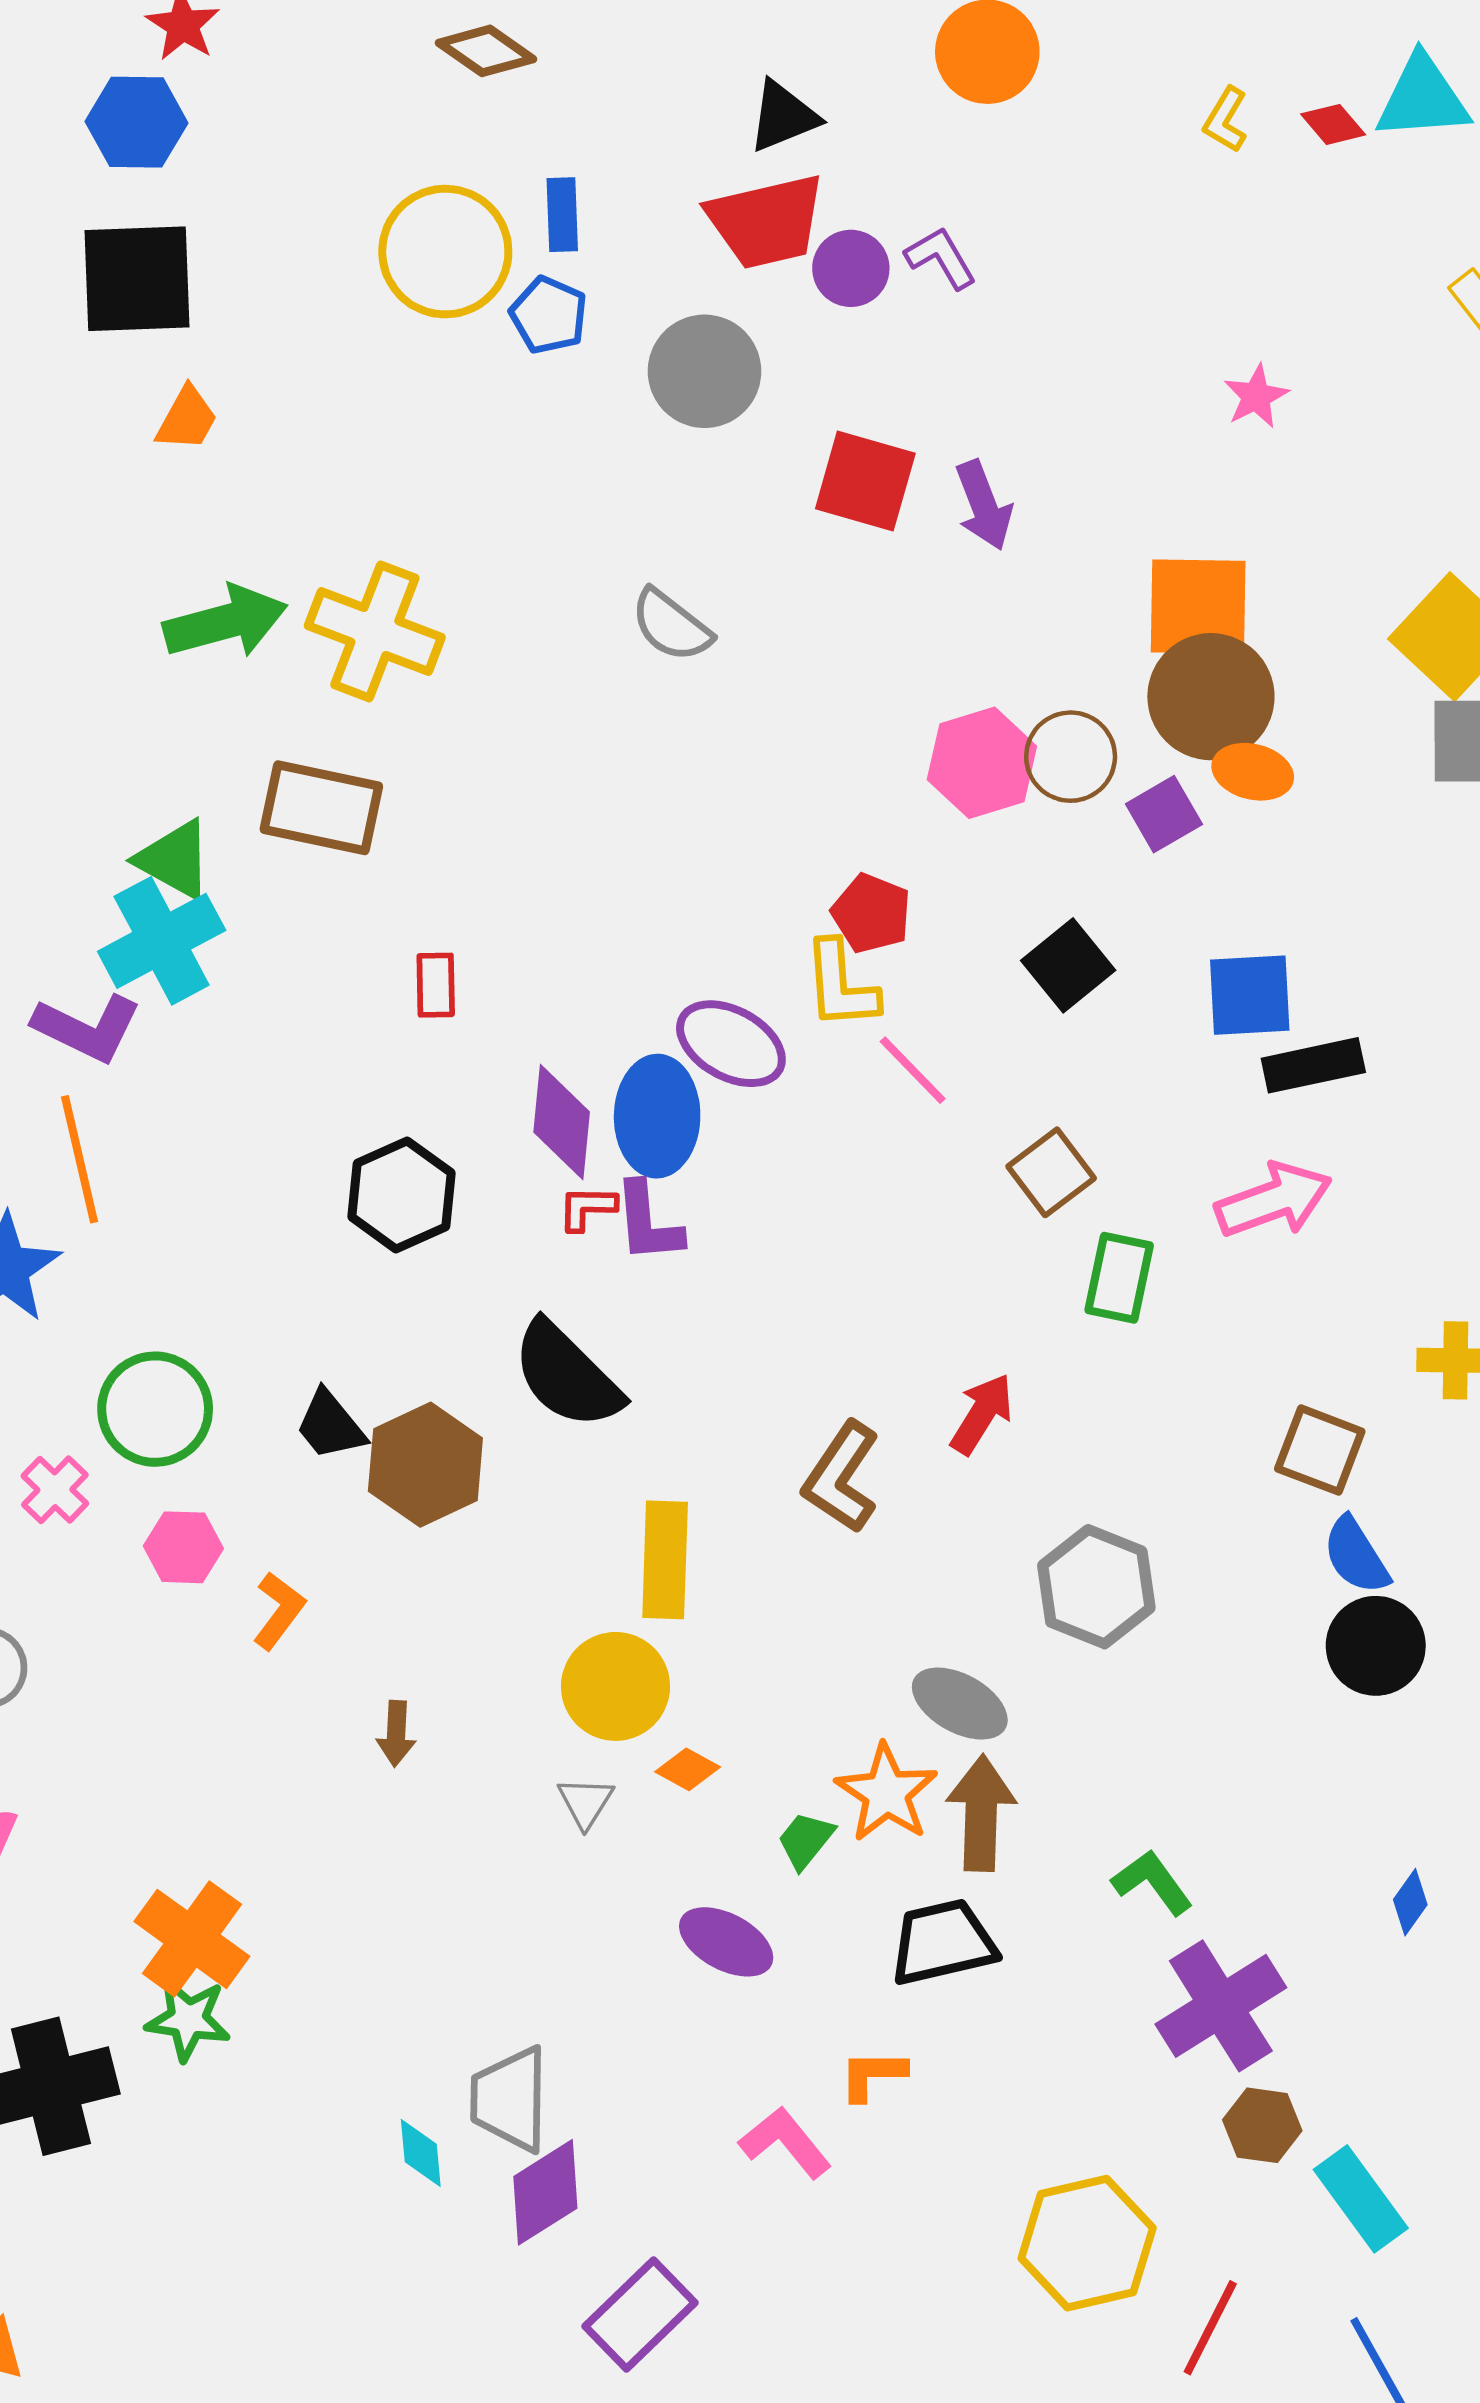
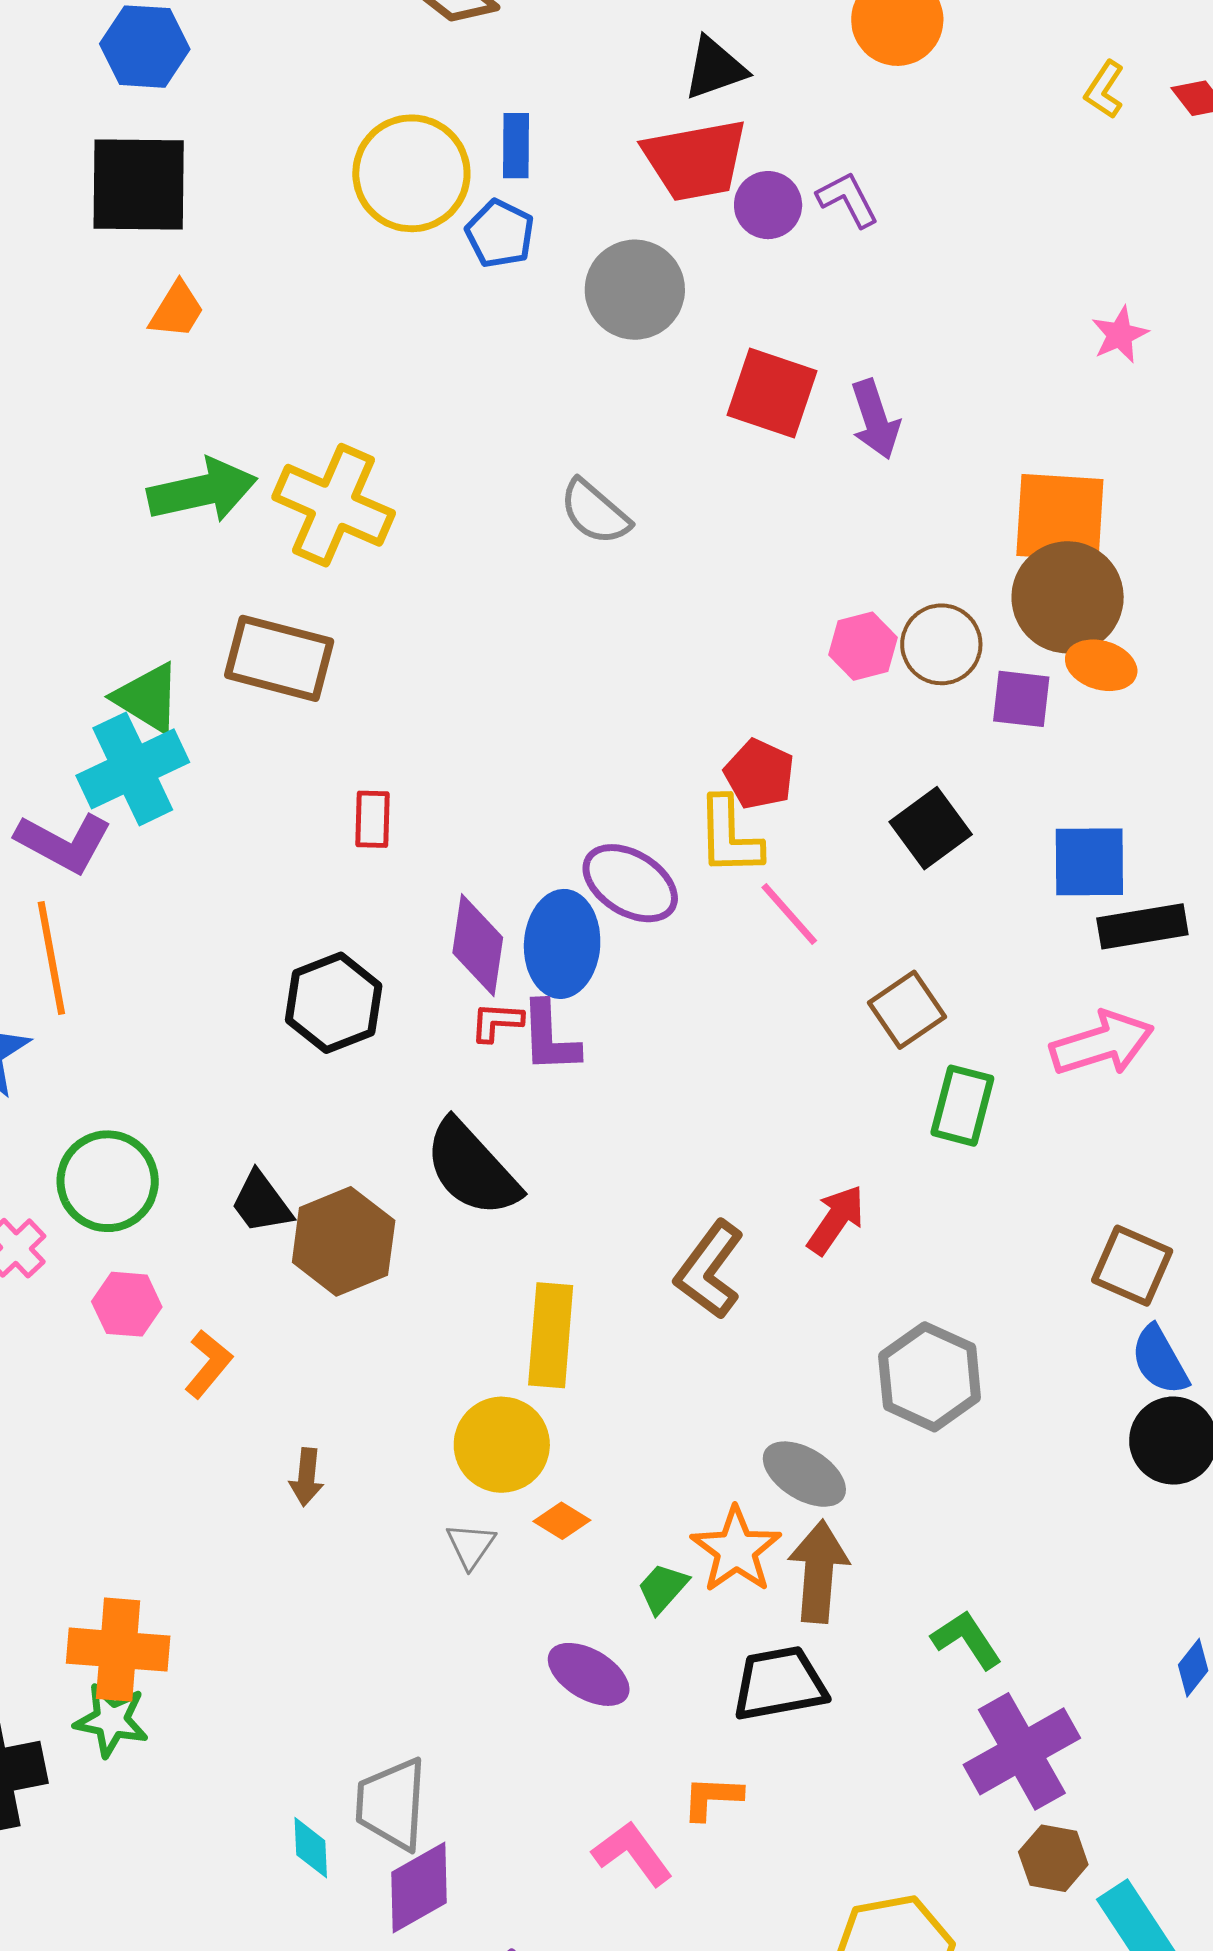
pink hexagon: (982, 763) -> (863, 646), size x0.7
purple square: (1164, 814) -> (1021, 699), turned 34
orange cross: (192, 1939) -> (118, 1650), turned -34

